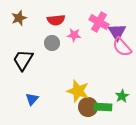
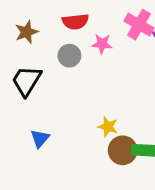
brown star: (19, 18) -> (27, 32), moved
yellow star: (78, 91) -> (108, 127), size x0.6

